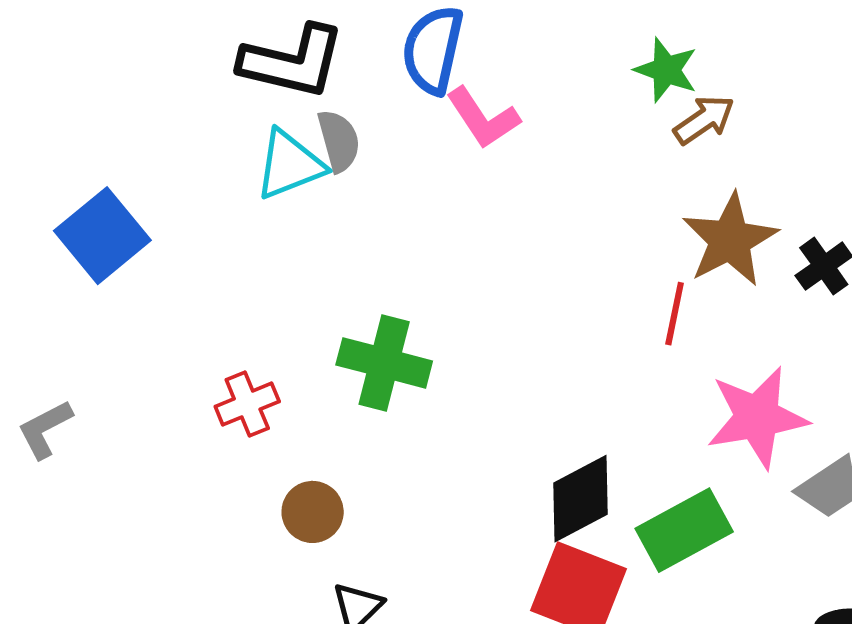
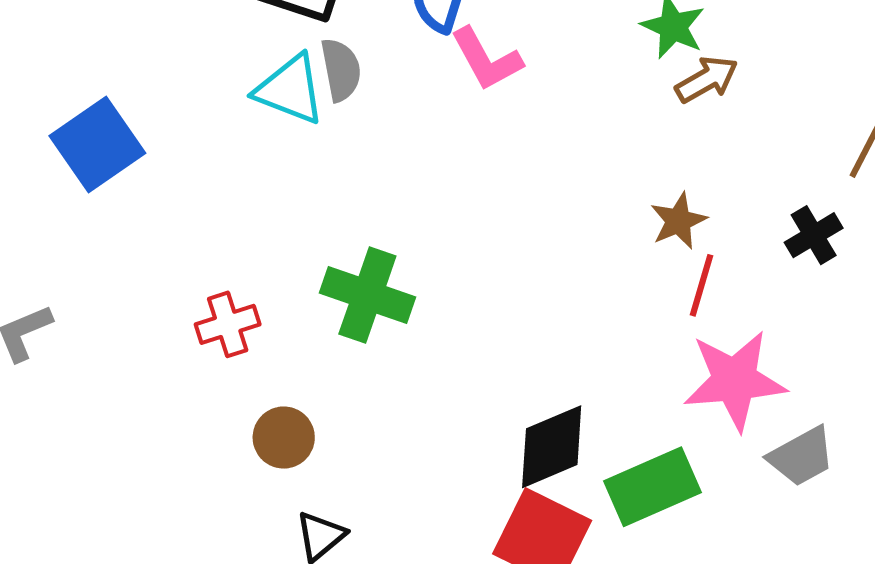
cyan triangle: (290, 165) -> (290, 89), turned 38
brown star: (730, 240) -> (678, 221), moved, size x0.6
red line: (675, 314) -> (701, 285), moved

